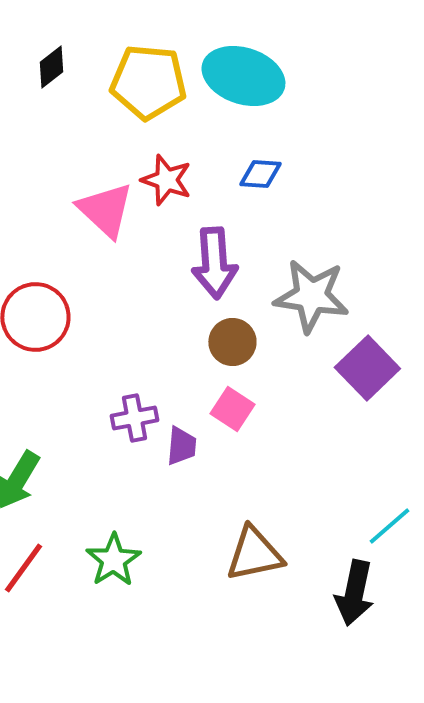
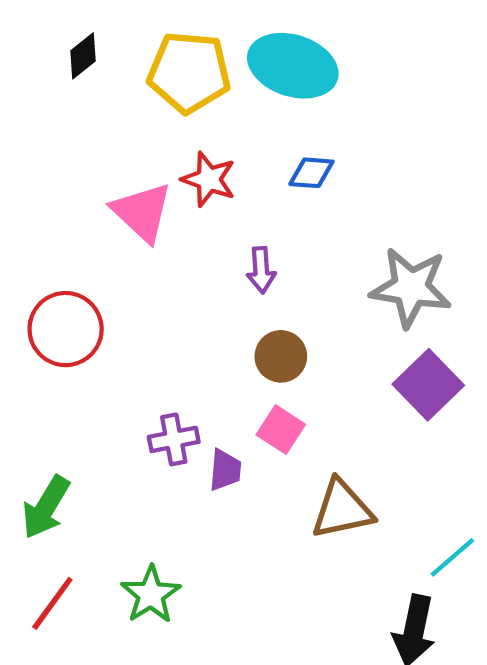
purple arrow: (214, 263) -> (261, 270), size x0.6
gray star: (311, 296) -> (411, 288), moved
brown triangle: (254, 554) -> (342, 509), moved

